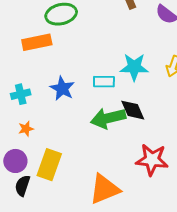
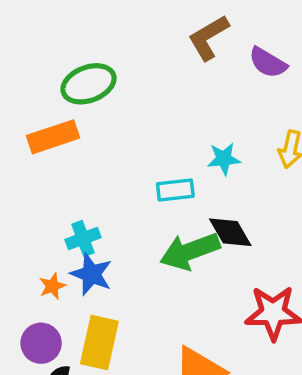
cyan star: (134, 67) -> (224, 159), size x0.7
blue star: (62, 88) -> (91, 274), moved
cyan cross: (21, 94) -> (83, 238), moved

